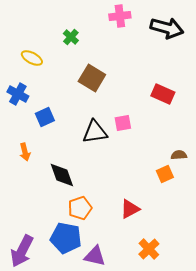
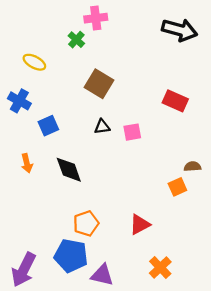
pink cross: (120, 16) -> (96, 18), moved
black triangle: (95, 132) -> (102, 127), moved, size x0.6
black diamond: (62, 175) -> (69, 170), moved

